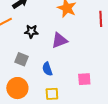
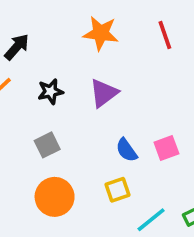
gray square: (21, 59) -> (47, 145), turned -32
blue semicircle: (47, 69) -> (126, 150), moved

